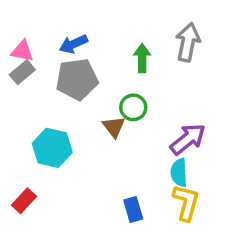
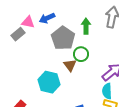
pink triangle: (22, 51) -> (28, 22), moved
gray pentagon: (77, 79) -> (63, 38), moved, turned -30
cyan hexagon: (52, 148) -> (49, 82), moved

